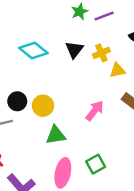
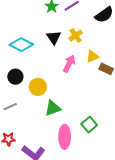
yellow triangle: (117, 70) -> (92, 57), moved
black circle: (17, 101) -> (15, 77), moved
pink arrow: (95, 111) -> (69, 64), moved

